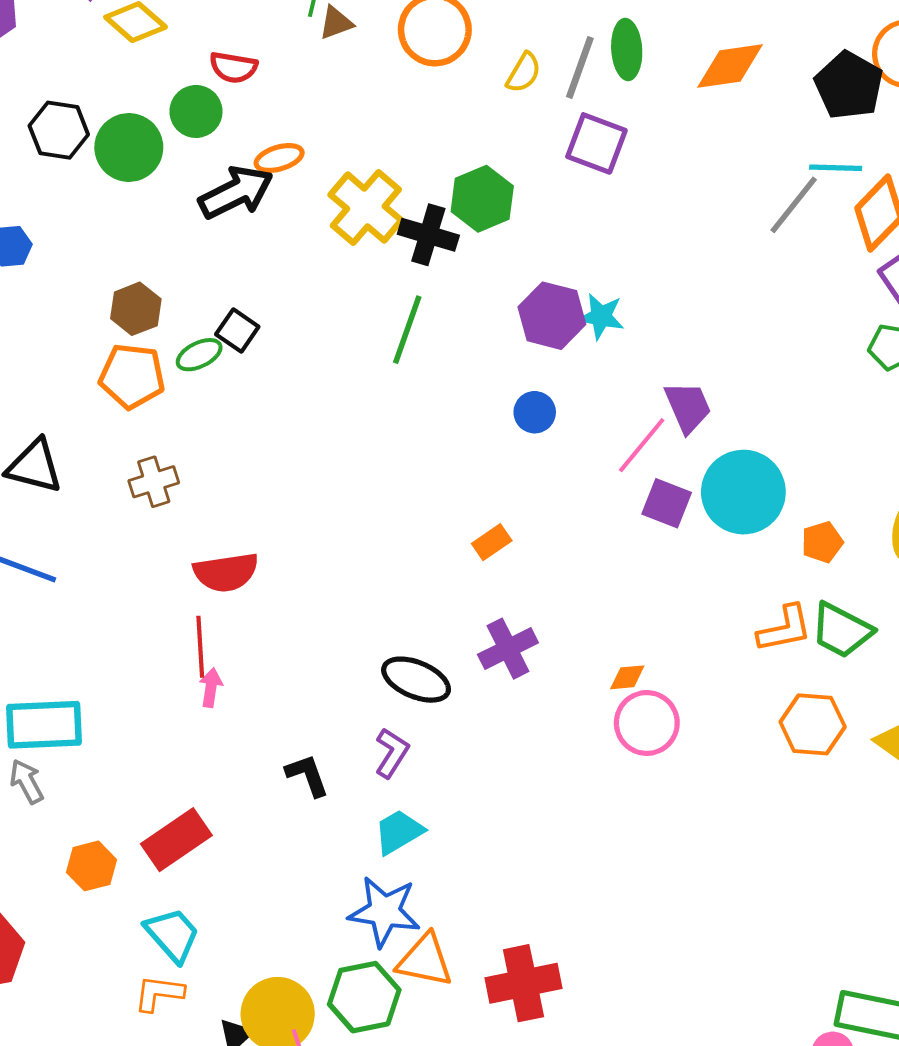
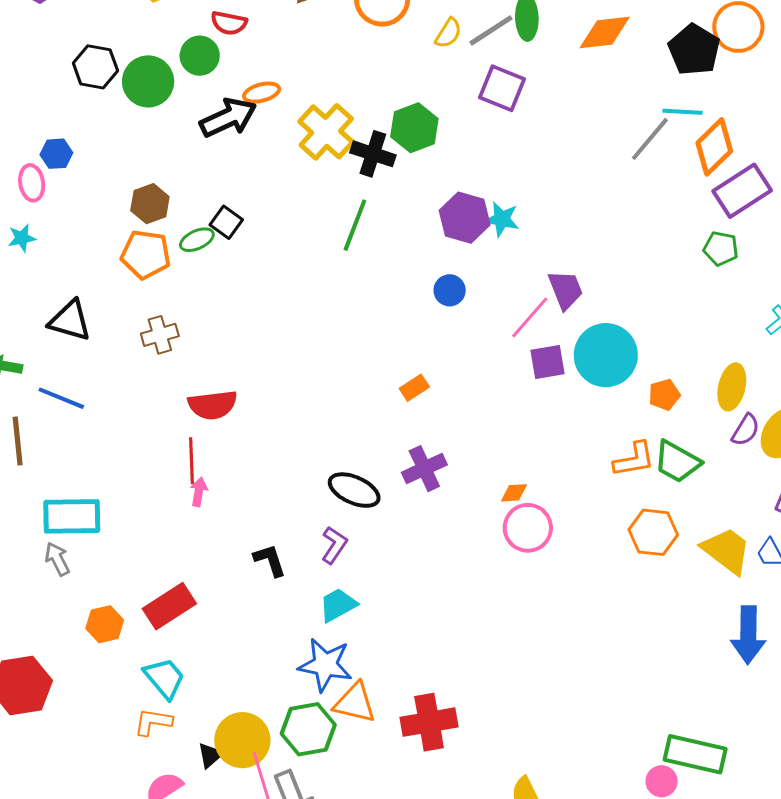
gray line: (580, 67) -> (491, 30), turned 36
purple square: (667, 503) -> (547, 362), turned -33

